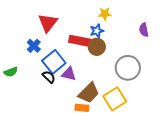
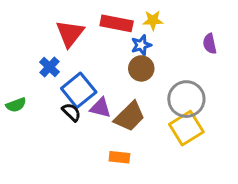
red rectangle: (80, 41) -> (117, 23), moved
brown trapezoid: (89, 93) -> (130, 117), moved
yellow square: (115, 99) -> (186, 128), moved

